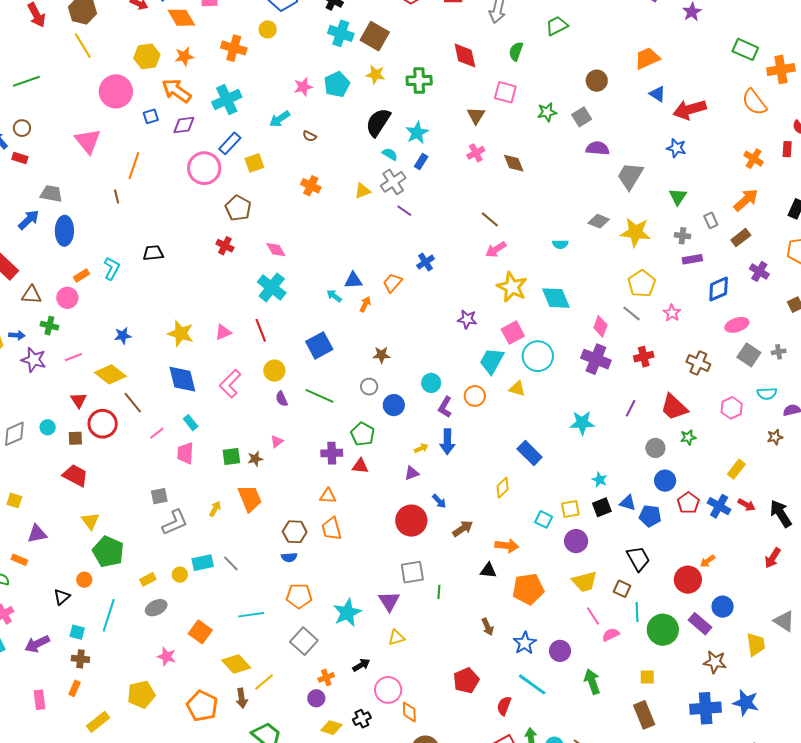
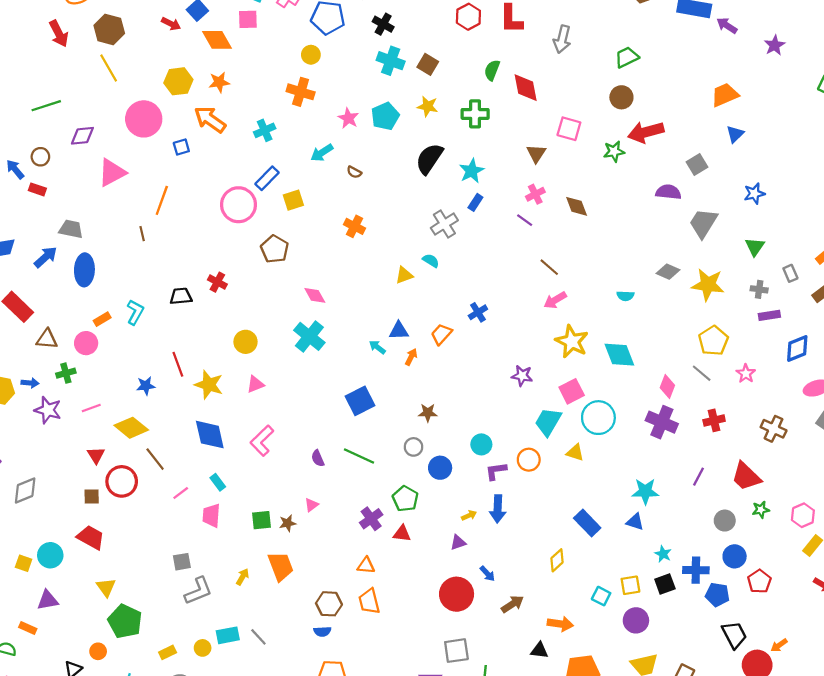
brown square: (375, 36) -> (428, 64), size x0.7
orange cross: (234, 48) -> (301, 92), moved
green semicircle: (516, 51) -> (492, 70), moved
brown circle: (597, 81) -> (621, 97), moved
pink star: (303, 87) -> (348, 118), turned -30
blue triangle: (657, 94) -> (735, 134), turned 42
cyan cross: (227, 100) -> (265, 130), size x0.7
red arrow: (690, 109) -> (646, 132), moved
gray square: (582, 117) -> (697, 165), moved
purple diamond: (184, 125) -> (82, 136), moved
pink triangle: (88, 141) -> (112, 173), turned 40
blue star: (676, 148) -> (754, 194), turned -30
cyan semicircle: (390, 154) -> (431, 261), moved
yellow triangle: (363, 191) -> (404, 275), moved
purple line: (404, 211) -> (525, 220), moved
red cross: (225, 246) -> (217, 282), moved
green cross: (49, 326) -> (66, 373), turned -30
red line: (261, 330) -> (178, 364), moved
yellow circle: (274, 371) -> (246, 342), moved
purple L-shape: (445, 407) -> (496, 471), turned 50
pink hexagon: (732, 408) -> (803, 515), moved
cyan circle: (48, 427) -> (50, 555), moved, size x1.5
purple cross: (332, 453) -> (371, 519), turned -35
blue triangle: (628, 503) -> (635, 522), moved
blue cross: (719, 506) -> (696, 570), moved, turned -30
black trapezoid: (638, 559) -> (734, 635), moved

